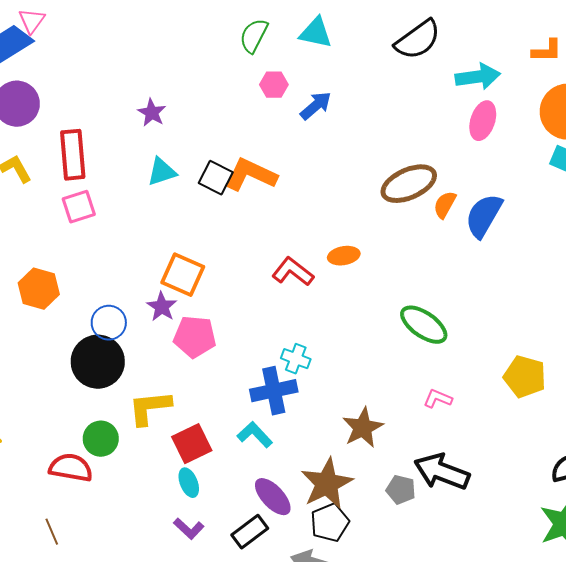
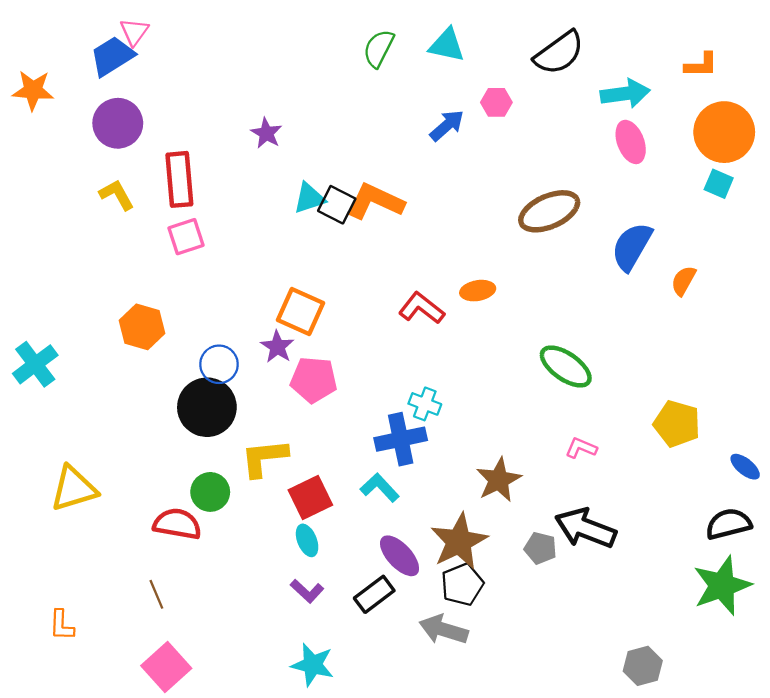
pink hexagon: (274, 85) -> (496, 102), moved
pink ellipse: (483, 121) -> (631, 142), turned -39
cyan triangle: (162, 172) -> (309, 198), moved
orange semicircle: (445, 205) -> (683, 281), moved

